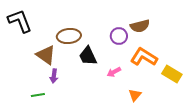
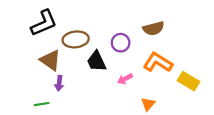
black L-shape: (20, 21) -> (44, 23), moved, turned 88
purple circle: (119, 36) -> (121, 43), moved

